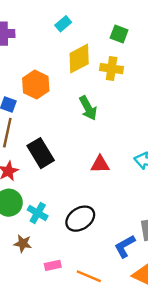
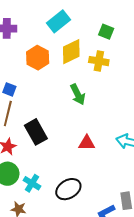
cyan rectangle: (63, 24) -> (58, 21), size x1.6
orange hexagon: (36, 85) -> (38, 58), moved

